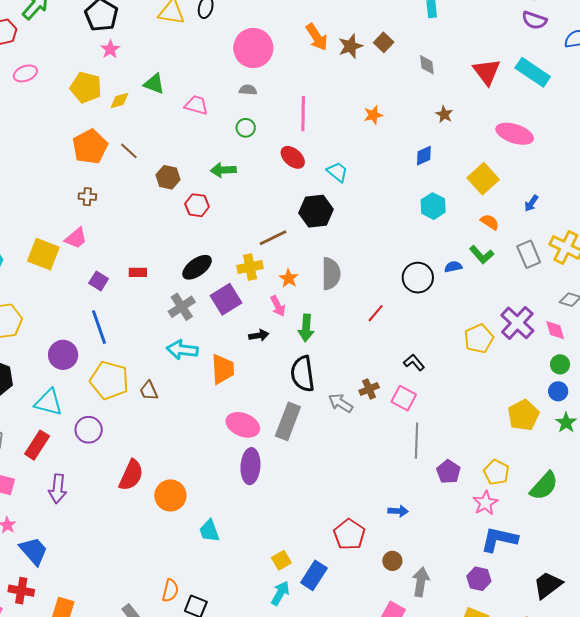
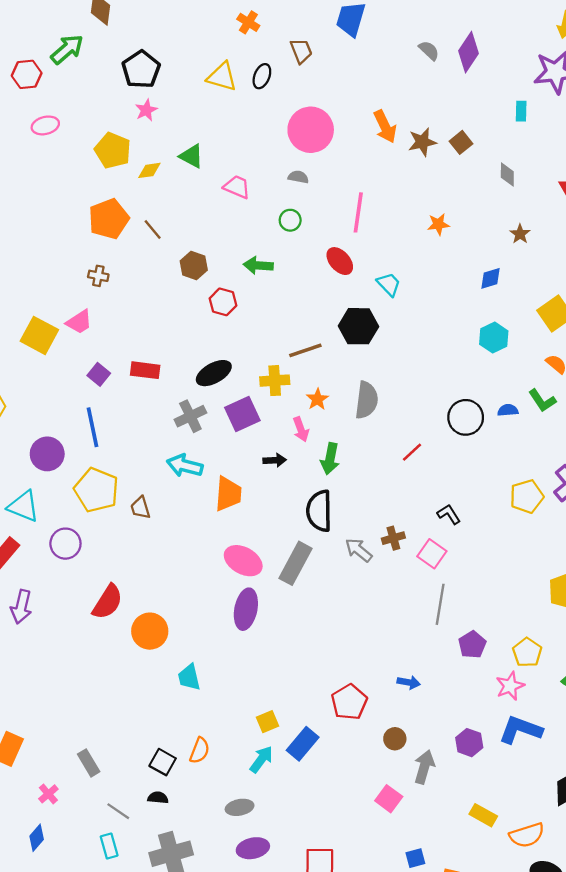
red rectangle: (138, 272) -> (145, 370), size x1.4
purple hexagon: (479, 579) -> (469, 743), moved
orange semicircle: (170, 591) -> (200, 750), moved

